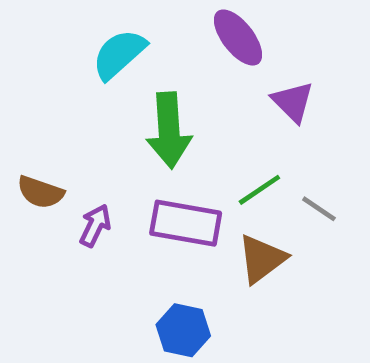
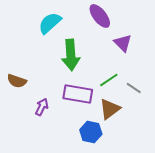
purple arrow: (95, 226) -> (42, 107), moved
blue hexagon: (183, 330) -> (91, 132), moved

